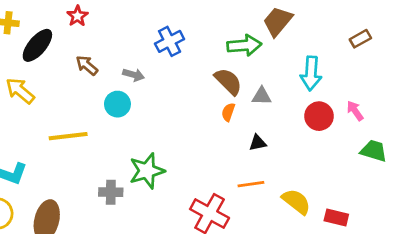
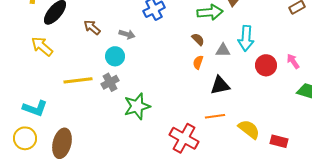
cyan arrow: (311, 73) -> (246, 38), moved
brown semicircle: (228, 81) -> (198, 39), size x0.6
black triangle: (258, 143) -> (220, 85), size x1.5
gray cross: (111, 192) -> (110, 82), moved, turned -30

